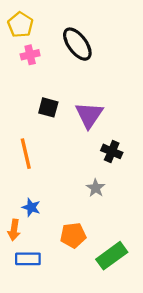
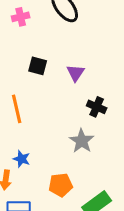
purple triangle: (89, 115) -> (76, 73), size x0.7
gray star: (96, 188) -> (82, 141), size x1.4

